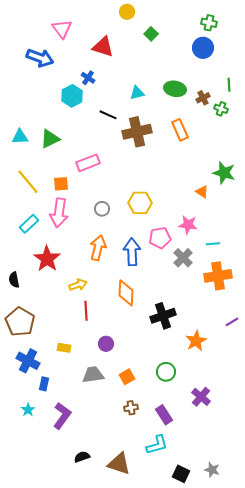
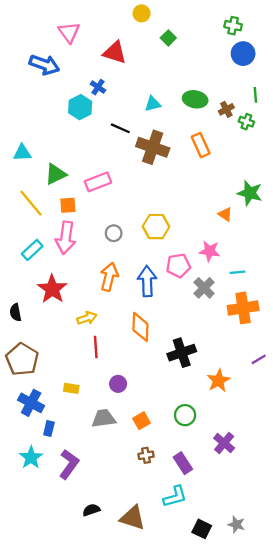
blue circle: (203, 48) -> (243, 54), moved
brown cross: (137, 132) -> (153, 147), turned 32
green triangle: (50, 139) -> (56, 174), moved
cyan star: (28, 410) -> (31, 458), size x1.5

